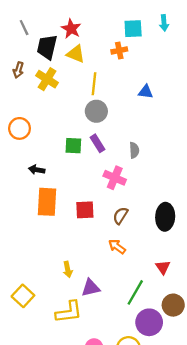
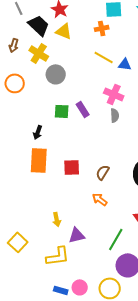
black trapezoid: (47, 47) -> (39, 25), turned 120
yellow line: (94, 84) -> (104, 57), moved, turned -66
gray circle: (96, 111) -> (56, 74), moved
orange circle: (20, 128) -> (15, 83), moved
black arrow: (37, 170) -> (38, 132), moved, turned -80
pink cross: (115, 178) -> (114, 94), moved

